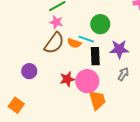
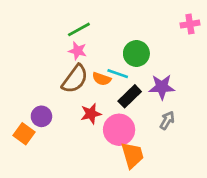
black rectangle: (95, 56) -> (130, 96), turned 48
red star: (67, 79) -> (91, 114), moved
orange square: (16, 105) -> (24, 134), moved

